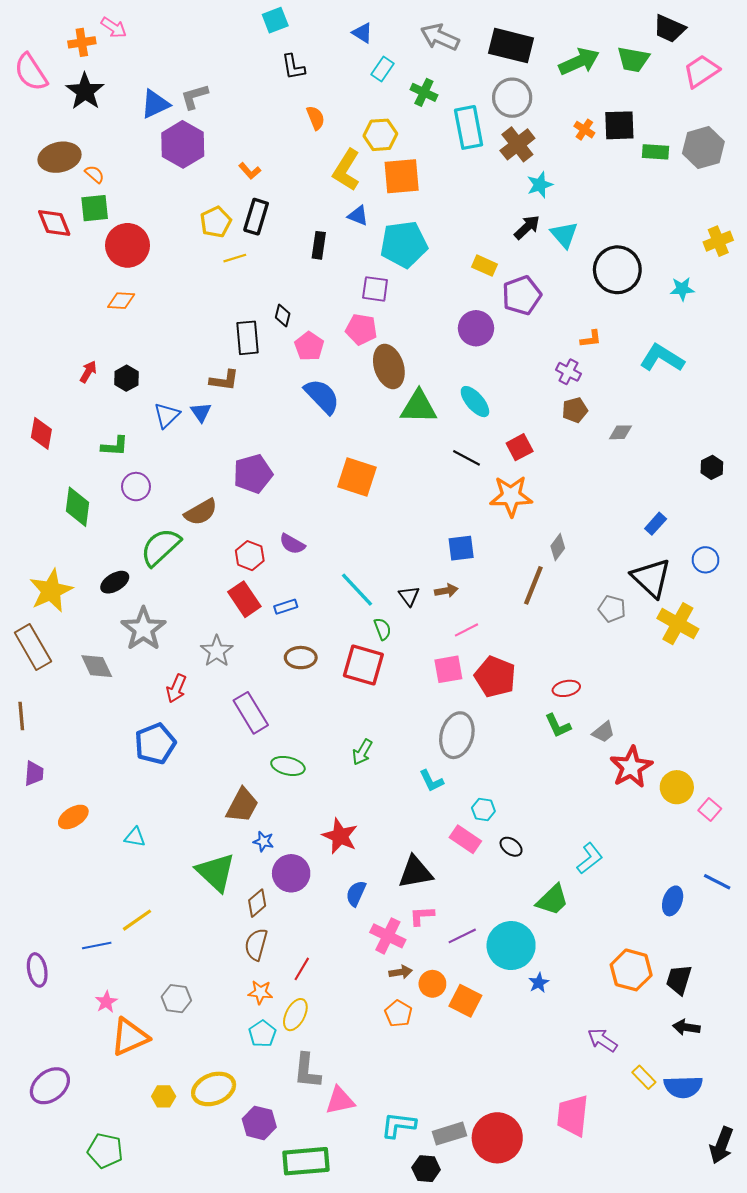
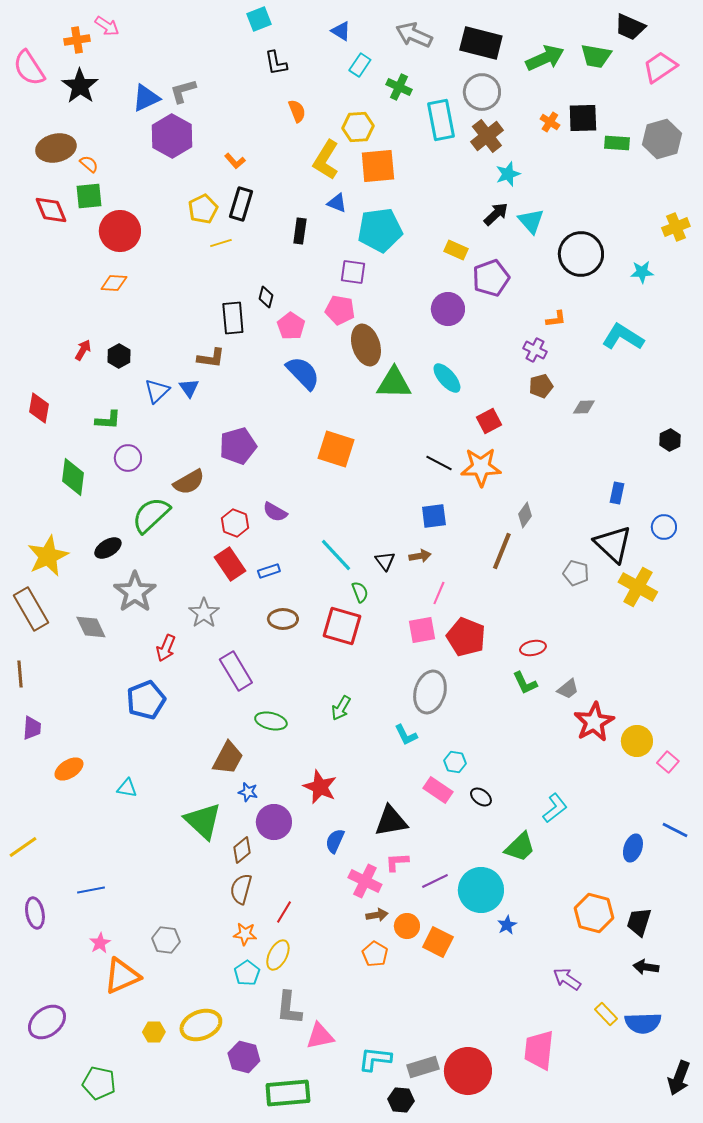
black line: (466, 458) -> (439, 463), moved
blue rectangle: (656, 524) -> (617, 493), turned -30
pink line: (466, 630) -> (439, 593), turned -40
yellow line: (137, 920) -> (23, 847), moved

